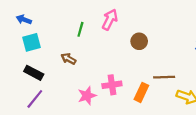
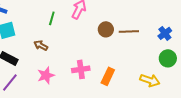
brown line: (164, 77) -> (129, 31), moved
pink star: (87, 96) -> (46, 75), moved

